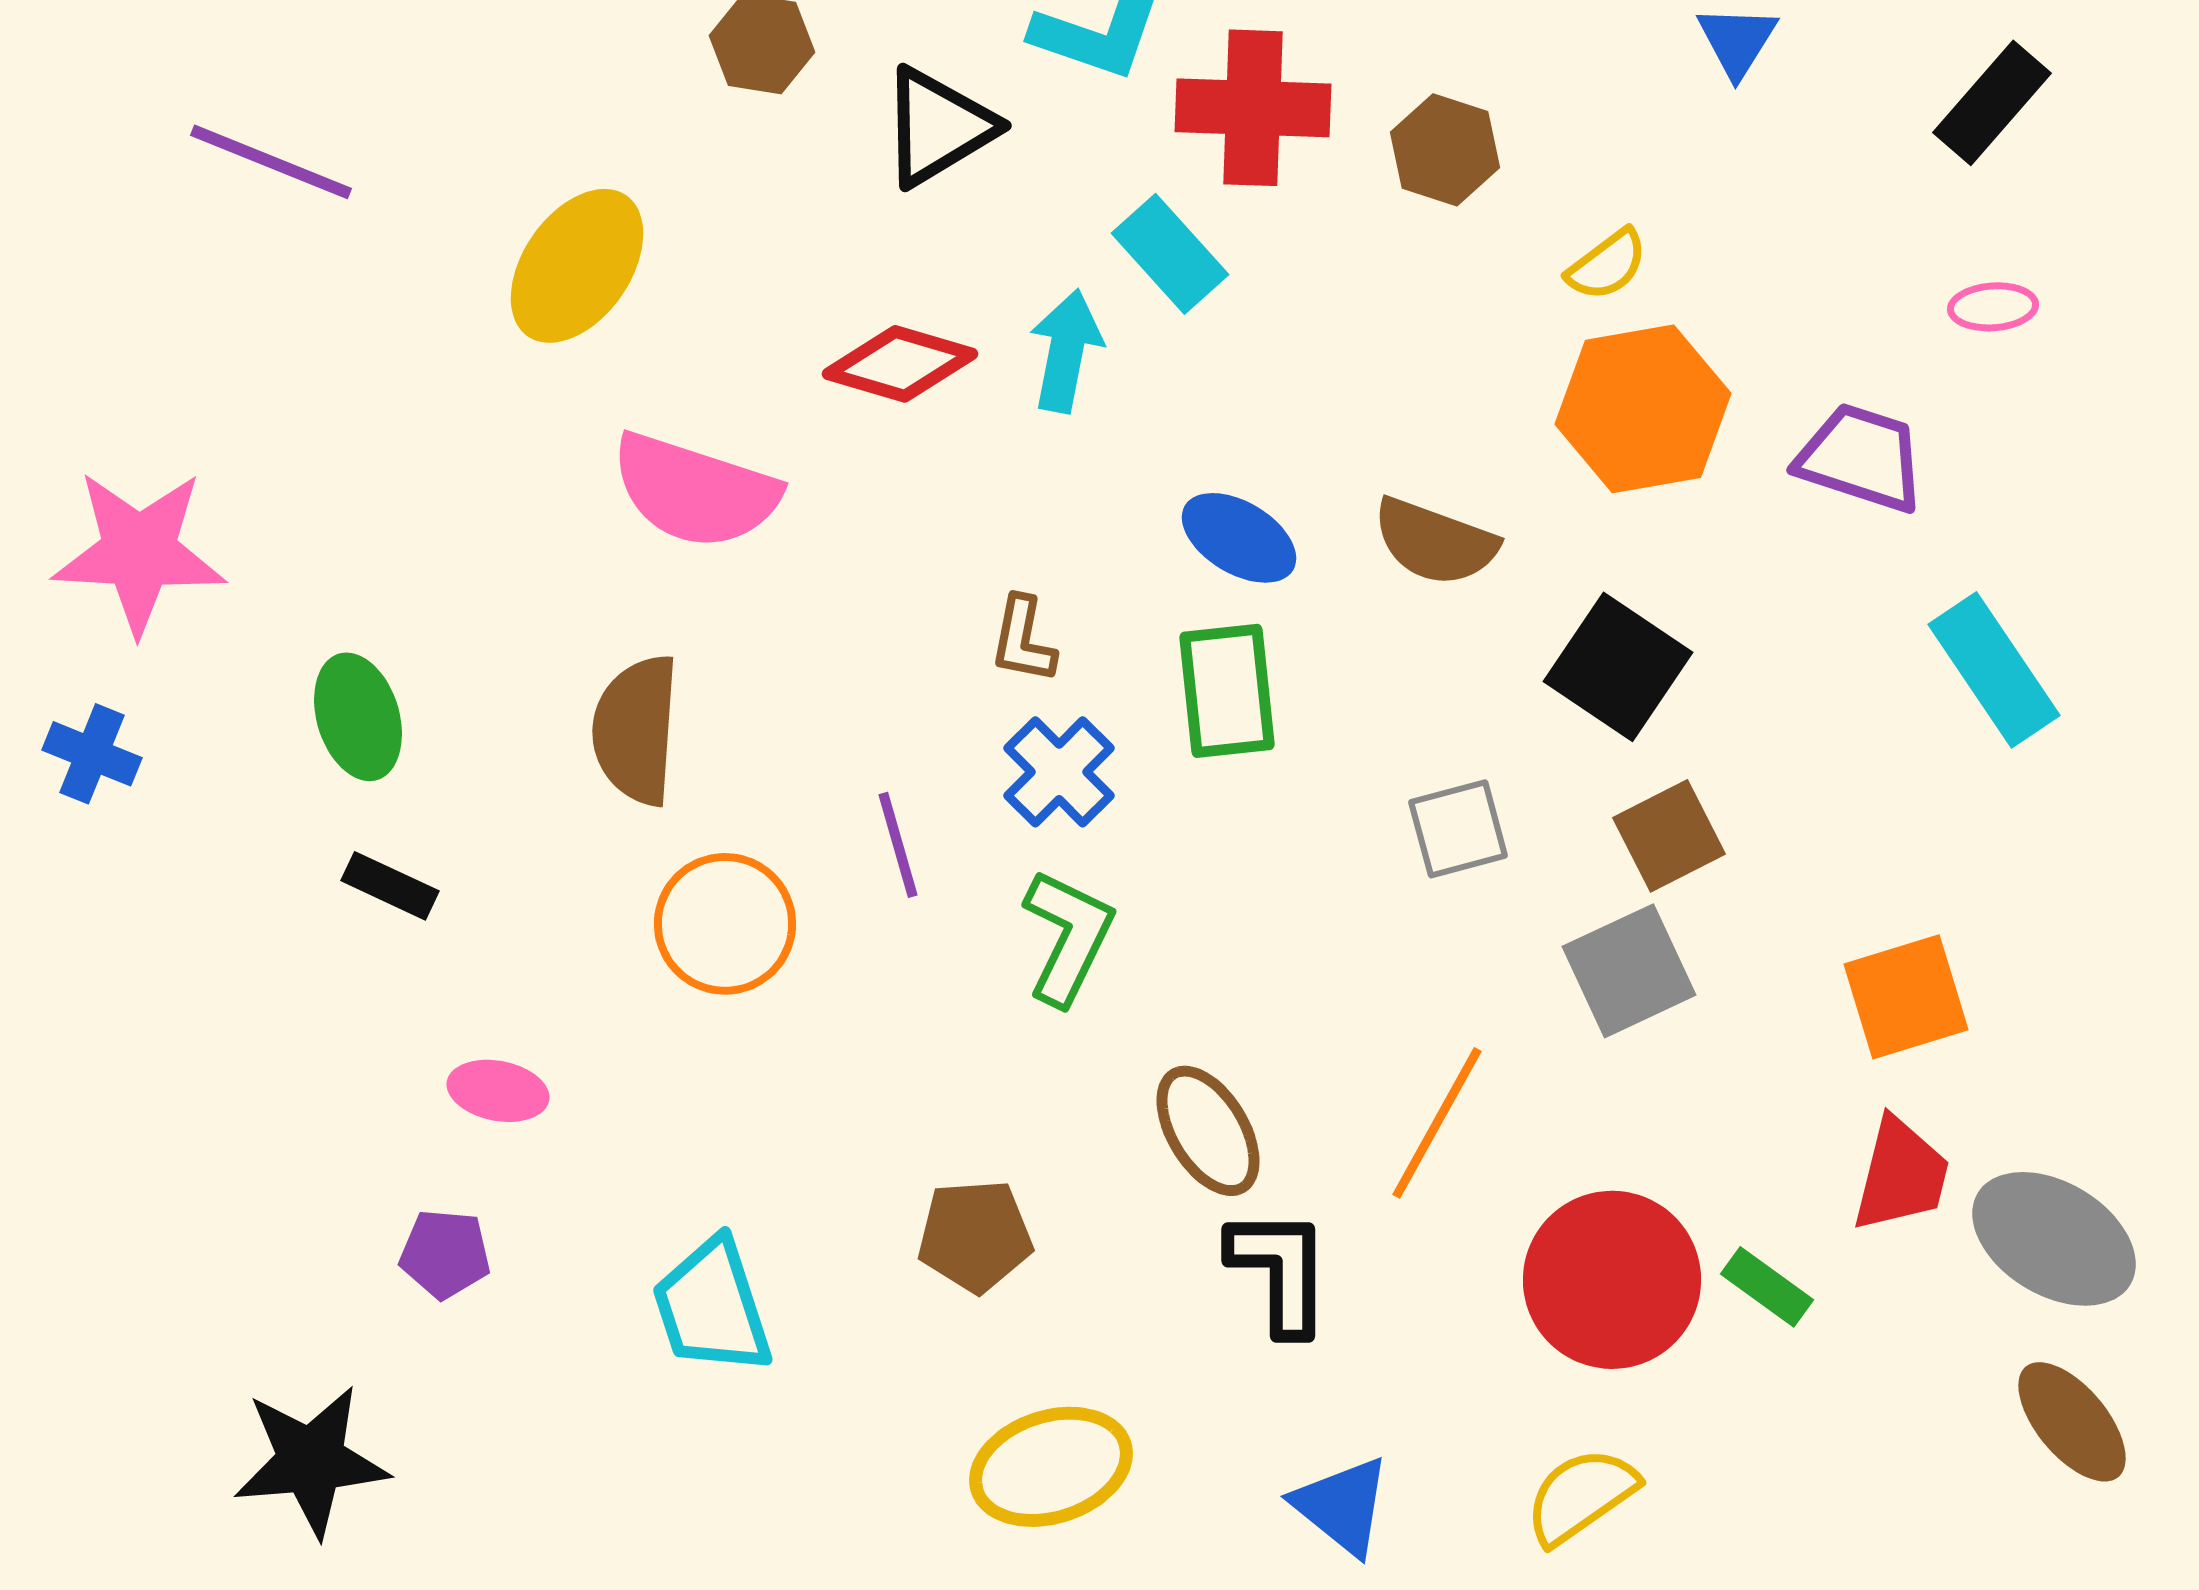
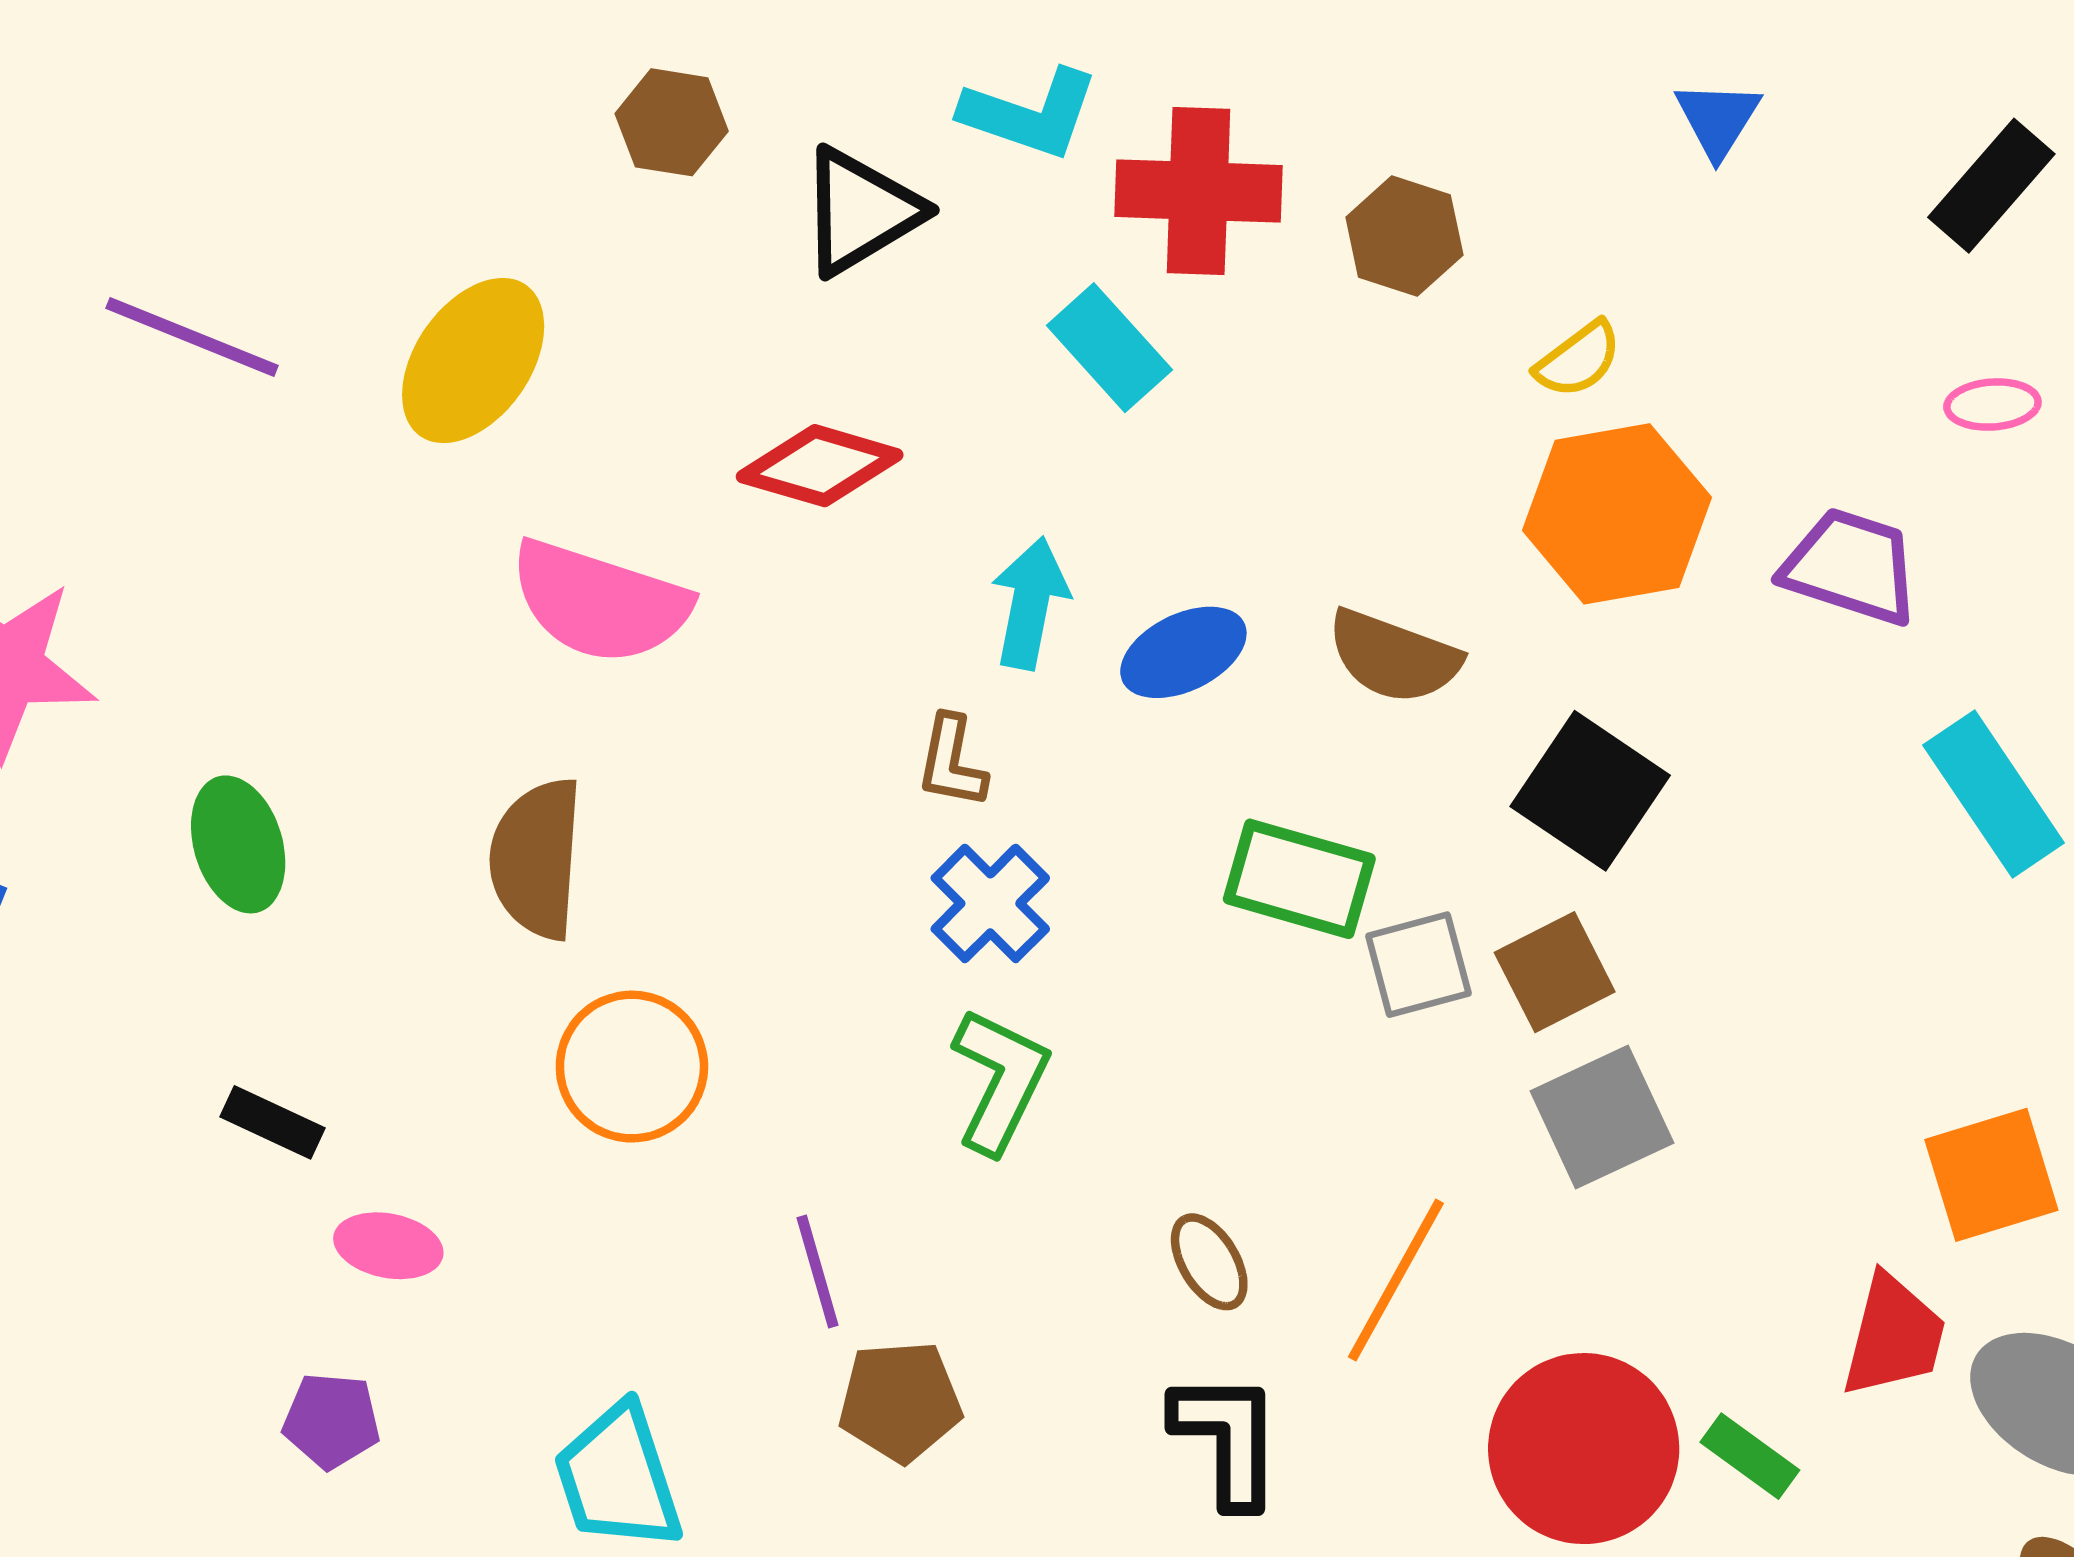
purple line: (271, 162) -> (192, 337), moved
cyan arrow: (1066, 351) -> (1030, 603), moved
blue ellipse: (1239, 538) -> (1183, 652), turned -57
green rectangle: (1227, 691) -> (1299, 879), moved, turned -68
brown square: (1669, 836) -> (1555, 972), moved
purple line: (898, 845) -> (818, 1272), moved
black rectangle: (390, 886) -> (272, 1122), moved
orange square: (1906, 997) -> (1991, 1175), moved
brown ellipse: (1208, 1131) -> (1209, 1262), moved, size x0.7

